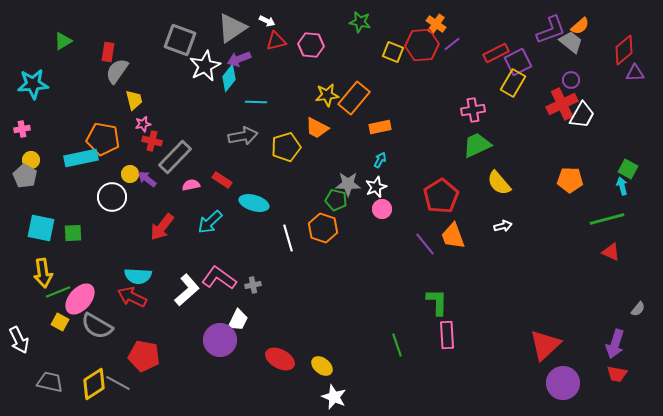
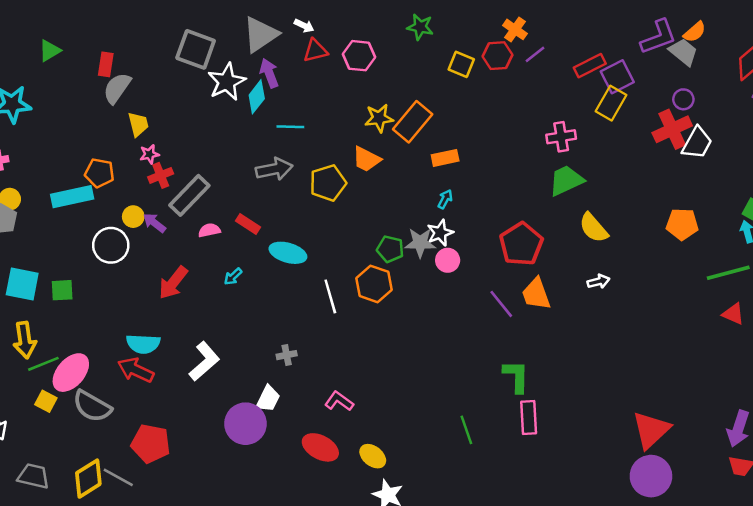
red hexagon: (422, 45) -> (498, 56), size x0.7
purple arrow: (239, 59) -> (269, 73), turned 90
orange pentagon: (103, 139) -> (100, 173), size x0.7
red cross: (152, 141) -> (161, 175), turned -36
gray star: (348, 184) -> (420, 243), moved
cyan arrow: (210, 222) -> (233, 276), size x0.6
pink L-shape: (219, 278) -> (339, 401), moved, size x0.7
purple circle: (563, 383) -> (651, 476), moved

